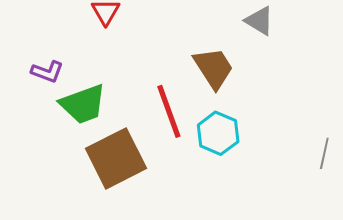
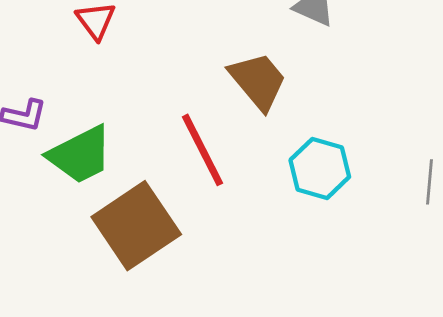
cyan hexagon: (218, 133) -> (320, 168), moved

